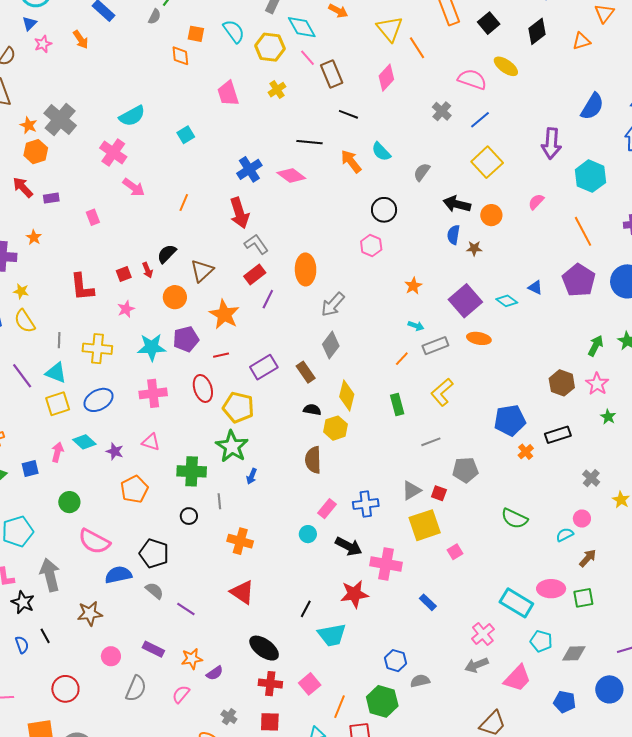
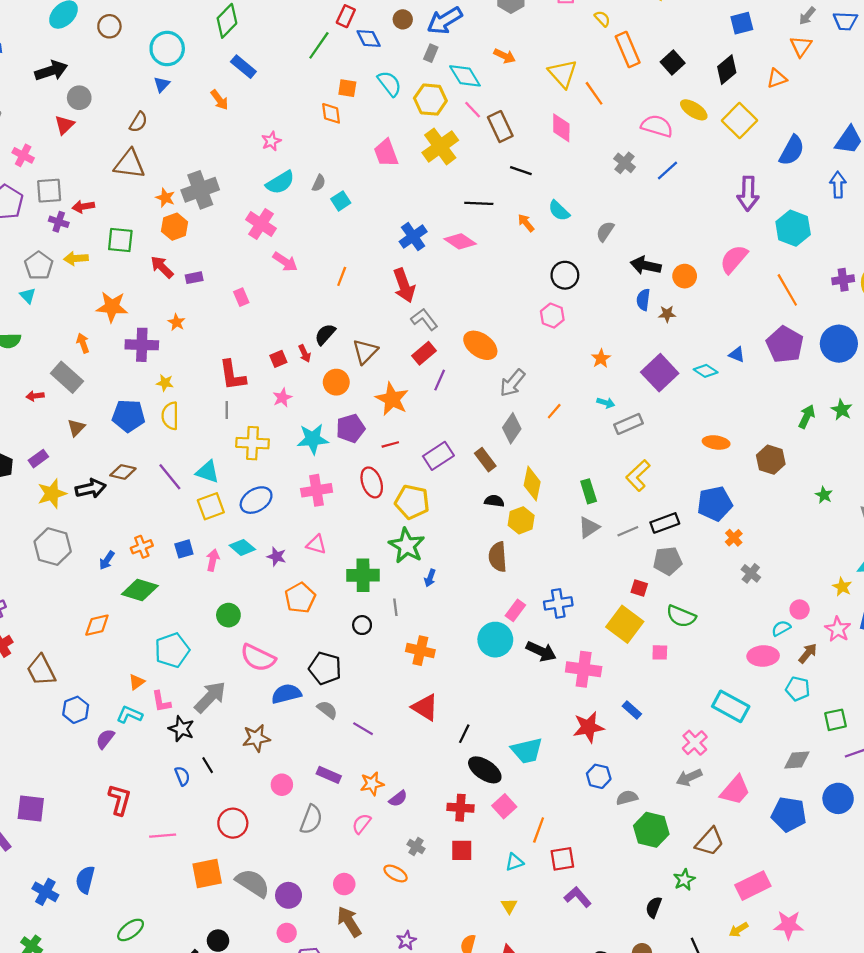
gray semicircle: (155, 17) -> (319, 183), moved
pink star: (43, 44) -> (271, 141), moved
pink diamond: (386, 78) -> (561, 128), turned -40
yellow cross: (277, 90) -> (440, 146), size x1.8
gray cross: (60, 119) -> (200, 190), turned 32
orange arrow: (351, 161) -> (526, 223), size x0.7
yellow square: (487, 162) -> (740, 121), moved
pink semicircle: (536, 202) -> (734, 259), size x1.6
orange ellipse: (306, 269) -> (480, 345), turned -52
yellow semicircle: (25, 321) -> (170, 416), turned 35
orange ellipse: (479, 338) -> (716, 442), moved
gray line: (59, 340) -> (227, 410), moved
orange line: (402, 359) -> (554, 411), moved
pink star: (597, 384) -> (838, 629), moved
black rectangle: (558, 435) -> (665, 523), moved
blue square: (30, 468) -> (184, 549), moved
gray cross: (591, 478) -> (751, 573), moved
gray triangle: (411, 490) -> (589, 527), moved
green semicircle: (514, 518) -> (681, 616), moved
yellow square: (425, 525) -> (625, 624), turned -32
cyan circle: (308, 534) -> (495, 640), size x1.8
pink square: (455, 552) -> (660, 652), turned 35
gray arrow: (50, 575) -> (210, 697), turned 60
pink ellipse: (551, 589) -> (763, 656), moved
red star: (354, 594) -> (588, 727), moved
green square: (583, 598) -> (835, 720), moved
black line: (306, 609) -> (464, 734), moved
cyan pentagon: (541, 641) -> (798, 689), moved
black ellipse: (264, 648) -> (485, 770), moved
green hexagon: (382, 701) -> (651, 830), moved
blue pentagon: (565, 702) -> (789, 814), size x1.4

